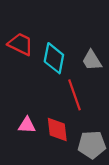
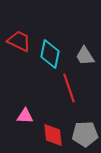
red diamond: (57, 130) -> (53, 135), moved

